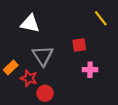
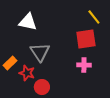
red square: (79, 45) -> (86, 39), moved, size x1.5

